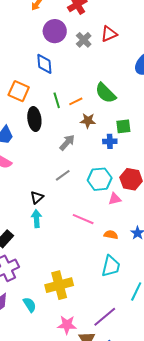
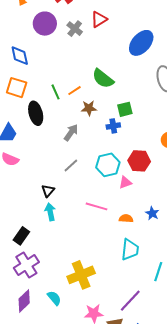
blue diamond: (44, 64) -> (20, 56), moved

